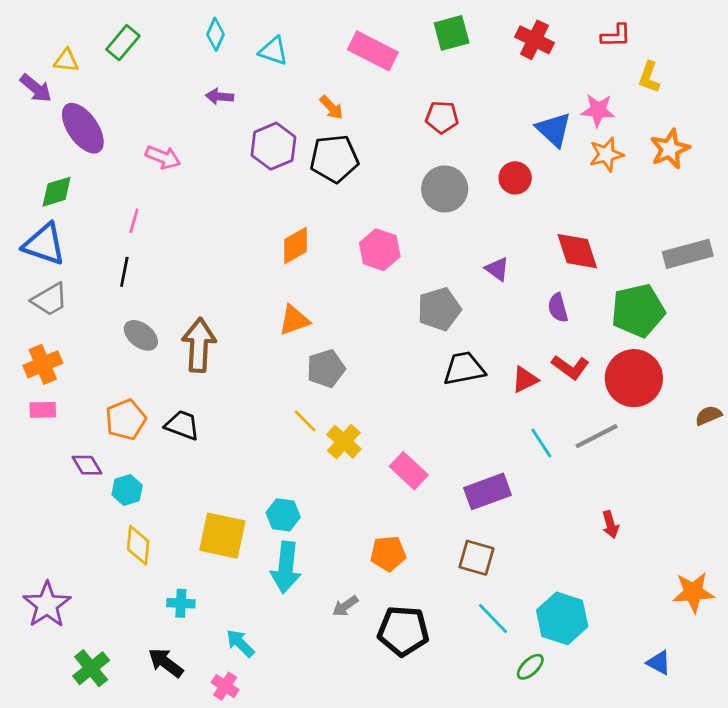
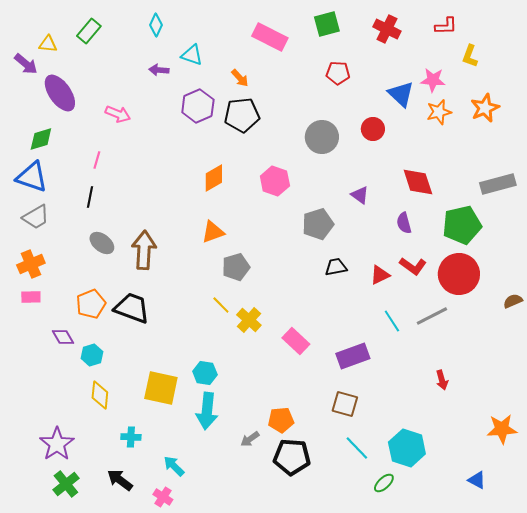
cyan triangle: (273, 51) -> (192, 55), moved
red pentagon: (442, 117) -> (338, 73), moved
black trapezoid: (464, 369) -> (336, 267), size x0.7
black trapezoid: (182, 425) -> (132, 308), size x1.4
orange pentagon: (388, 554) -> (281, 420), moved
purple star: (47, 605) -> (57, 444), moved

